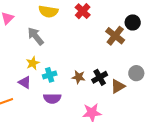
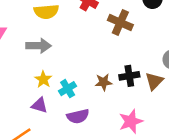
gray arrow: (36, 36) -> (39, 46), turned 144
brown cross: (115, 36) -> (120, 23), moved
black cross: (100, 77) -> (129, 76), turned 35

